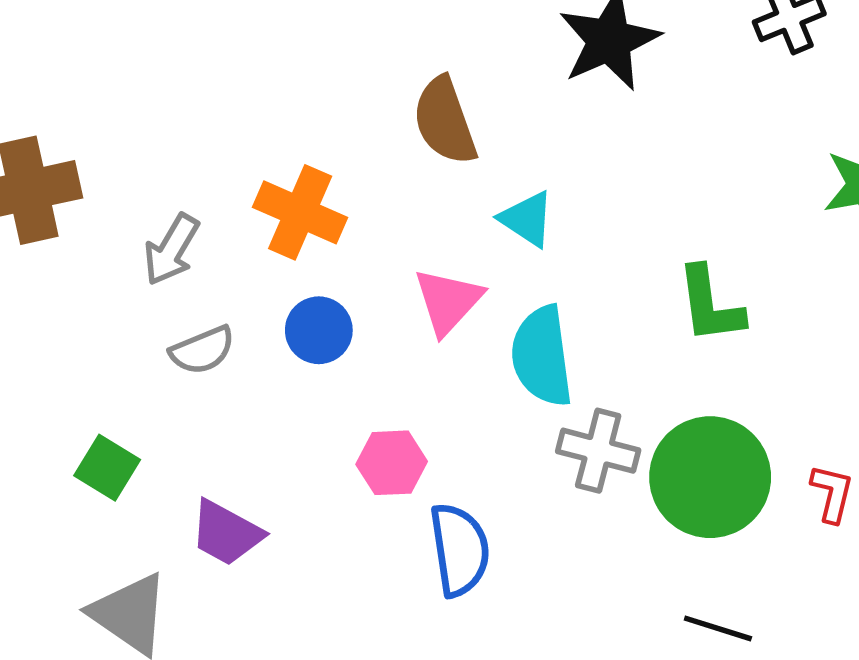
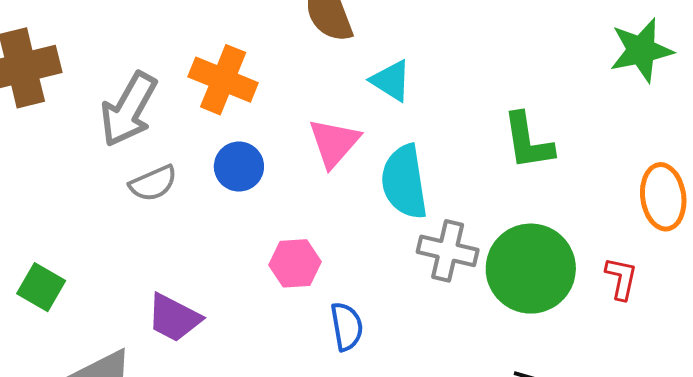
gray arrow: (171, 250) -> (129, 109), size x1.4
green square: (107, 468) -> (41, 287), moved
blue semicircle: (459, 550) -> (347, 326), size x0.7

